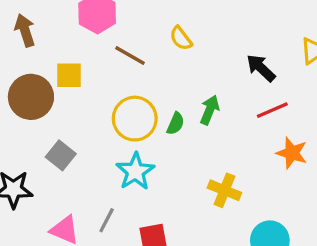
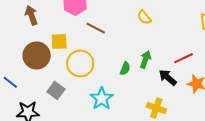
yellow semicircle: (181, 38) -> (144, 17), moved
black arrow: (261, 68) -> (168, 77), moved
yellow circle: (135, 119) -> (80, 63), moved

